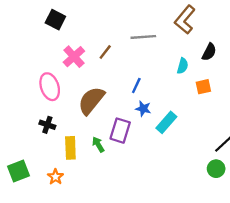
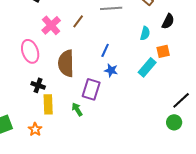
brown semicircle: (91, 101) -> (66, 63), turned -40
cyan rectangle: (166, 122) -> (147, 67), moved
black cross: (47, 125) -> (38, 85), moved
green arrow: (98, 144) -> (77, 109), moved

